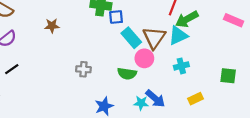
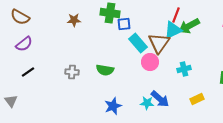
brown star: (52, 26) -> (74, 20), moved
cyan triangle: (178, 36) -> (173, 30), moved
gray cross: (83, 69) -> (72, 72), moved
green semicircle: (127, 74) -> (105, 70), moved

